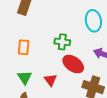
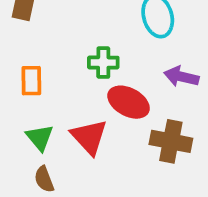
red triangle: (51, 80) -> (89, 137), size x1.5

